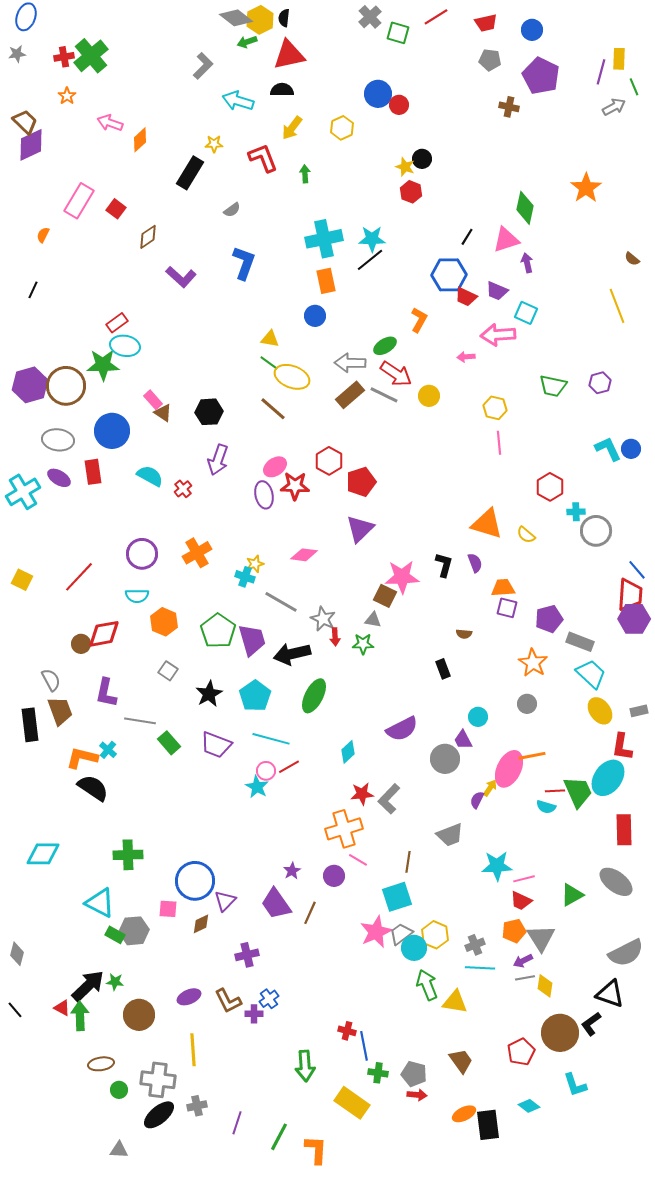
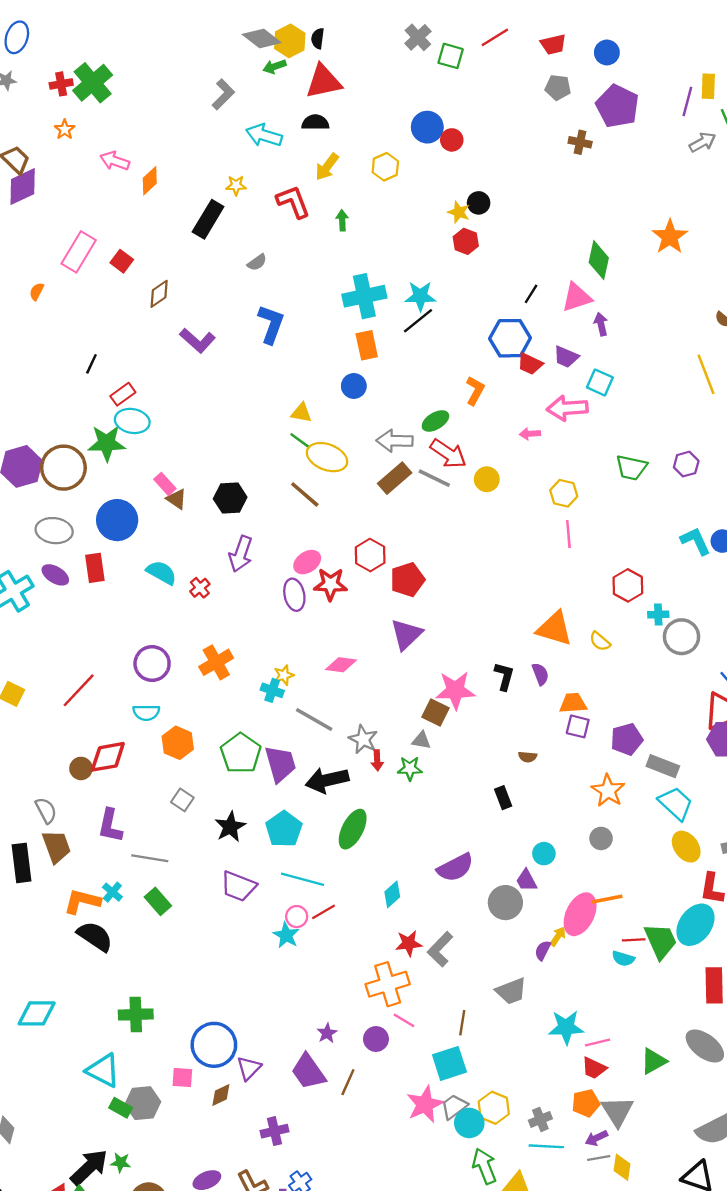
black line: (33, 290) -> (91, 364), moved
green rectangle: (169, 743) -> (158, 901), moved

